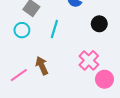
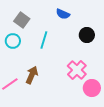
brown arrow: (42, 66) -> (32, 75), turned 48

